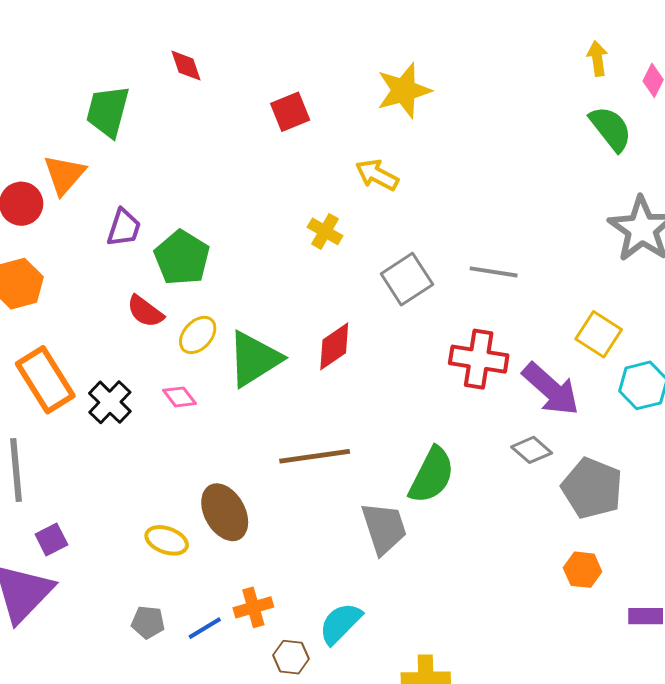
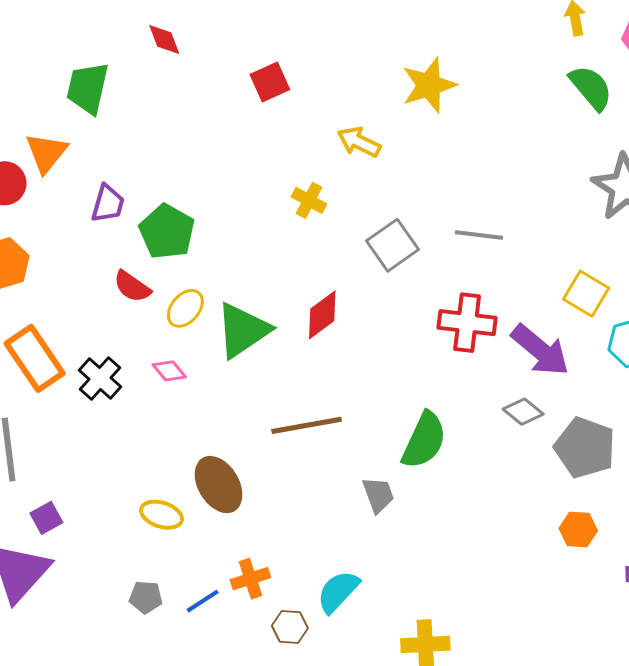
yellow star: (404, 90) -> (429, 85), moved
gray trapezoid: (384, 528) -> (378, 495), size x0.7

